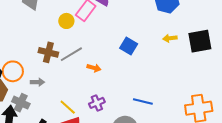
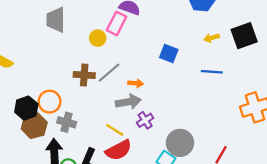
gray arrow: (37, 82) -> (128, 102), moved, size x1.6
blue line: (143, 101) -> (212, 72), moved
gray cross: (21, 103) -> (67, 122), moved

